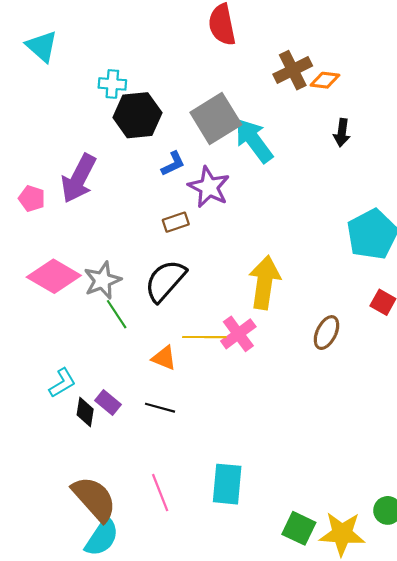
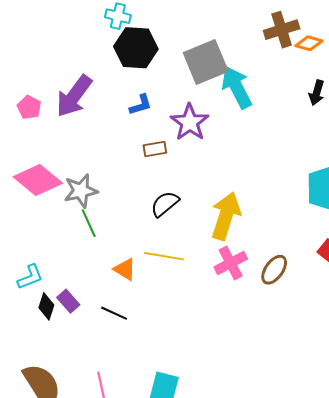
blue L-shape: (173, 164) -> (141, 105), moved
black semicircle: (165, 281) -> (165, 204), moved, size x0.7
pink cross: (238, 334) -> (231, 263), moved

